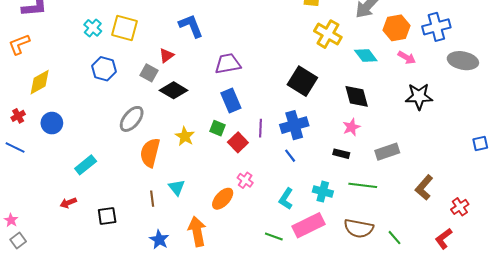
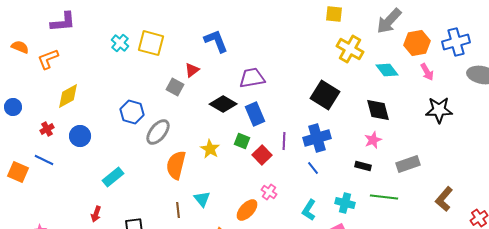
pink arrow: (407, 58) -> (427, 72), turned 30
blue hexagon: (104, 69) -> (132, 112), moved
black diamond: (174, 90) -> (223, 104), moved
red arrow: (68, 203) -> (96, 214), turned -49

